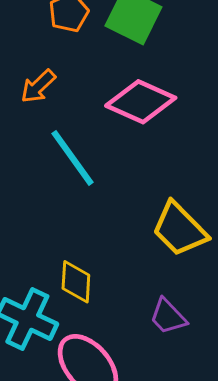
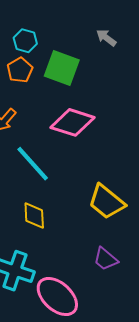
yellow diamond: (76, 282) -> (34, 216), moved

